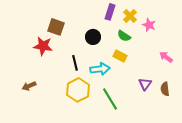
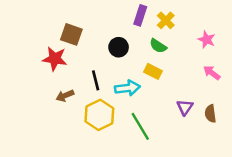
pink star: (149, 25) -> (207, 40), moved
brown arrow: (29, 86) -> (65, 96), moved

